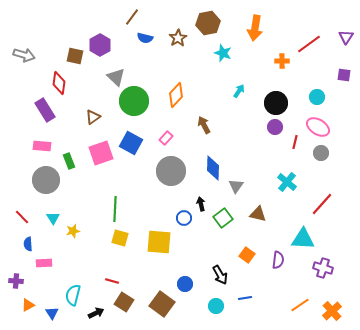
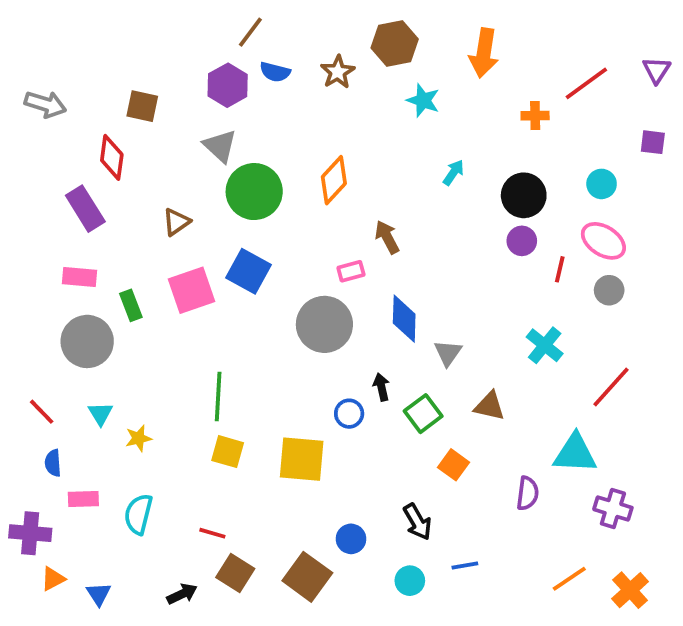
purple hexagon: (100, 45) -> (228, 85), moved
pink rectangle: (166, 138) -> (351, 271), moved, turned 32
orange square: (247, 255) -> (453, 465), moved
purple cross: (16, 281) -> (30, 533), size x1.5
cyan semicircle: (73, 295) -> (138, 514), moved

